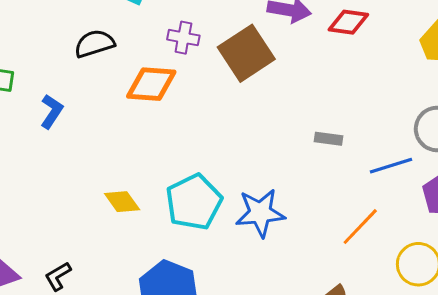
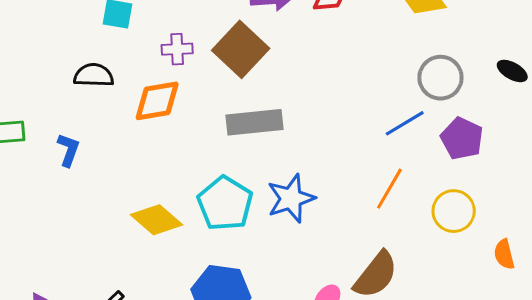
black semicircle: (94, 44) -> (94, 75), turned 33
gray rectangle: (328, 139) -> (255, 122), moved, size x2.0
yellow diamond: (122, 202) -> (157, 220), size x1.4

